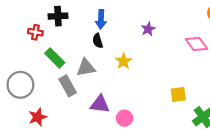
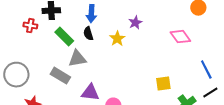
green rectangle: (55, 58) -> (64, 37), moved
yellow star: (123, 61) -> (117, 39), moved
gray rectangle: (68, 86) -> (60, 76), turned -30

